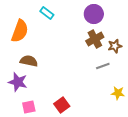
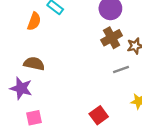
orange semicircle: (20, 31) -> (34, 21), moved, size x0.7
red square: (62, 105) -> (99, 115), moved

